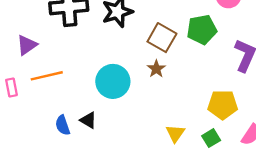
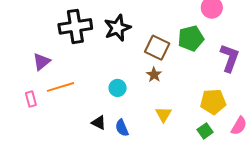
cyan circle: (113, 81) -> (118, 88), size x0.6
blue semicircle: (63, 125) -> (122, 128), moved
yellow triangle: (175, 133) -> (163, 114), moved

